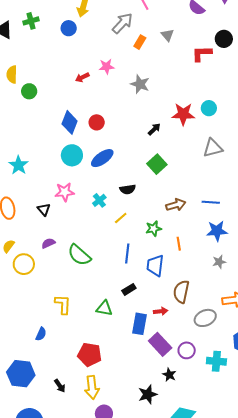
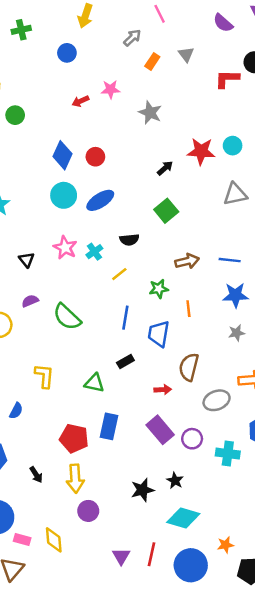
gray arrow: (122, 23) -> (132, 38), size x0.7
blue circle: (69, 28) -> (67, 53), moved
pink star: (65, 192) -> (65, 248), moved, turned 30
blue rectangle: (139, 324) -> (109, 426), moved
black star: (169, 375) -> (175, 481), moved

